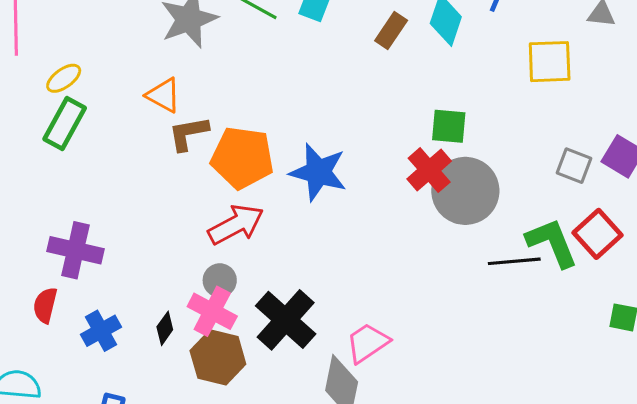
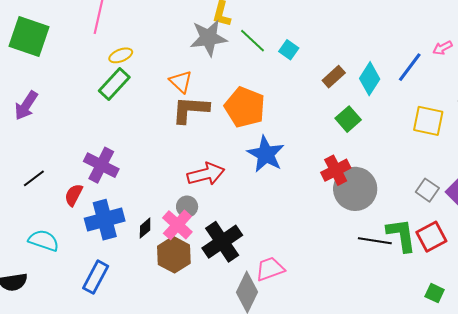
green square: (449, 126) -> (348, 119), moved, turned 30
brown L-shape: (188, 133) -> (190, 110), size x1.4
orange pentagon: (242, 158) -> (245, 107), moved
blue cross: (101, 331) -> (105, 220), size x1.5

